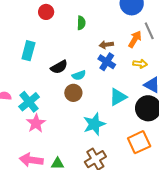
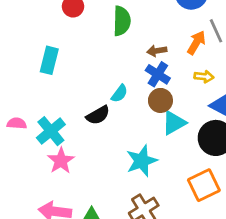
green semicircle: (81, 23) -> (122, 21), size x1.5
black semicircle: (59, 67) -> (98, 115), moved
cyan semicircle: (79, 75) -> (119, 94), turned -32
brown circle: (73, 93) -> (160, 100), moved

